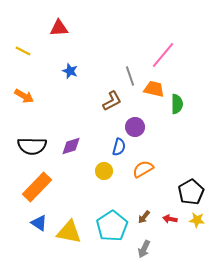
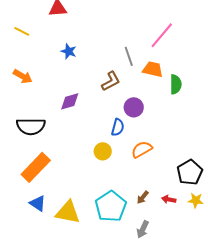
purple diamond: (71, 146) -> (70, 101), moved

